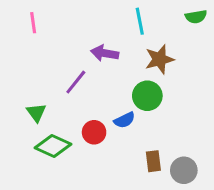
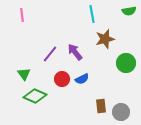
purple arrow: (105, 53) -> (75, 52), moved, turned 42
green circle: (147, 96) -> (126, 63), moved
red circle: (94, 132) -> (62, 79), moved

